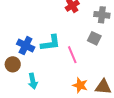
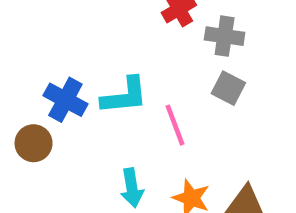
gray cross: (102, 15) -> (225, 36), moved
cyan arrow: (33, 81) -> (132, 188), moved

